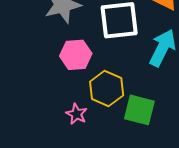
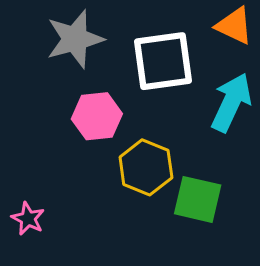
pink star: (77, 114) -> (28, 219), moved

